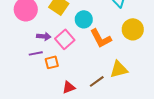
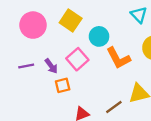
purple arrow: (44, 36) -> (51, 66), moved, turned 48
purple line: (36, 53) -> (26, 66), moved

